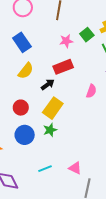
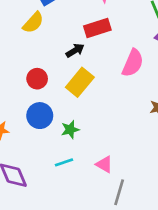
yellow semicircle: (26, 71) -> (33, 23), moved
pink semicircle: (91, 91) -> (133, 63), size x1.5
green star: (50, 130) -> (70, 130), moved

